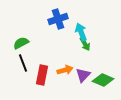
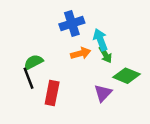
green semicircle: (21, 43) -> (33, 62), moved
orange arrow: (65, 70) -> (81, 53), moved
green diamond: (103, 80) -> (126, 76), moved

